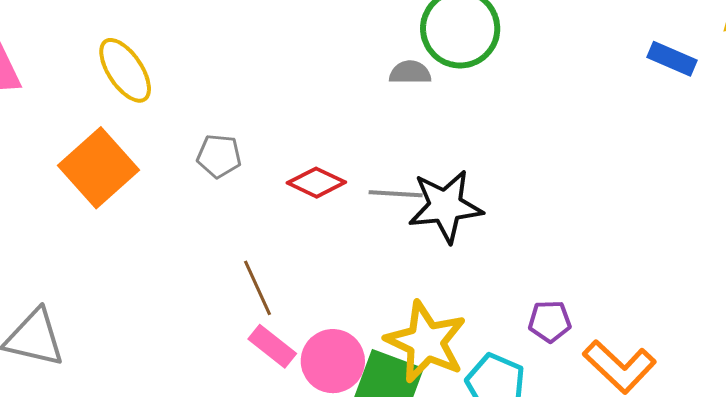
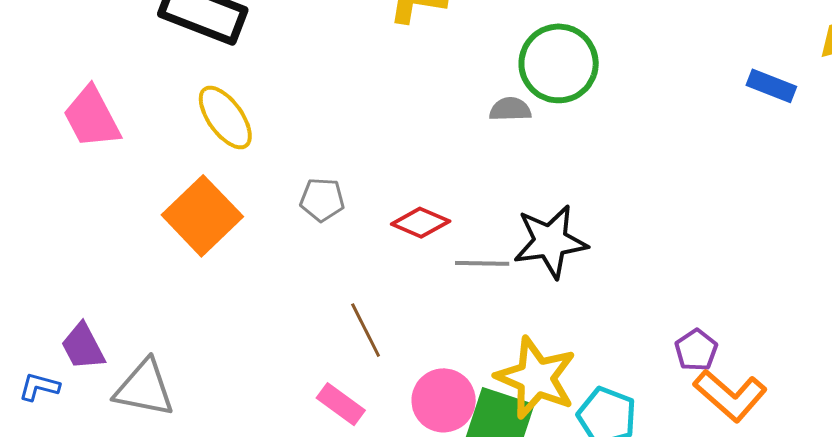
gray line: (396, 194) -> (482, 263), moved
purple pentagon: (550, 321) -> (696, 350), moved, turned -30
pink rectangle: (272, 346) -> (341, 404), moved

